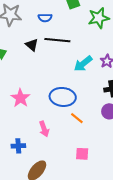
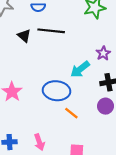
cyan arrow: (83, 64) -> (80, 69), moved
pink arrow: (44, 129) -> (39, 142), moved

